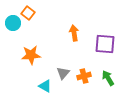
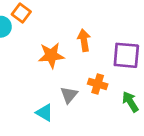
orange star: (31, 55) -> (51, 55), moved
orange cross: (84, 76) -> (98, 84), moved, turned 32

